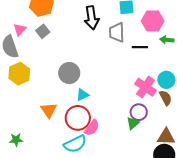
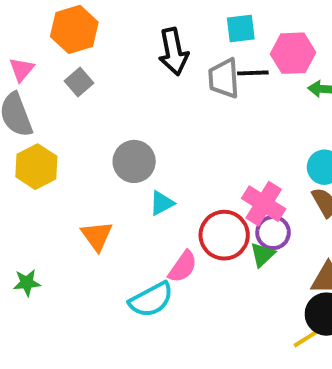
pink triangle: (20, 30) -> (22, 69), moved
black line: (140, 47) -> (253, 73), moved
pink cross: (145, 87) -> (264, 204), moved
red circle: (78, 118) -> (224, 235), moved
green star: (16, 140) -> (27, 283), moved

